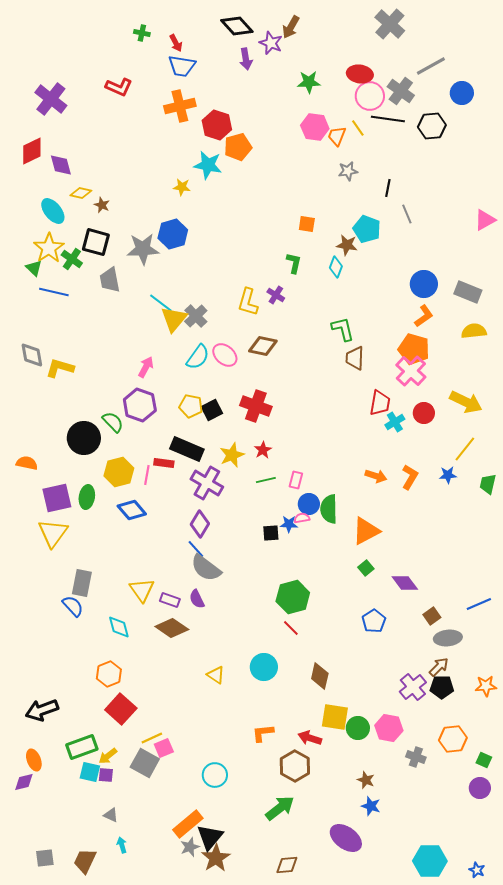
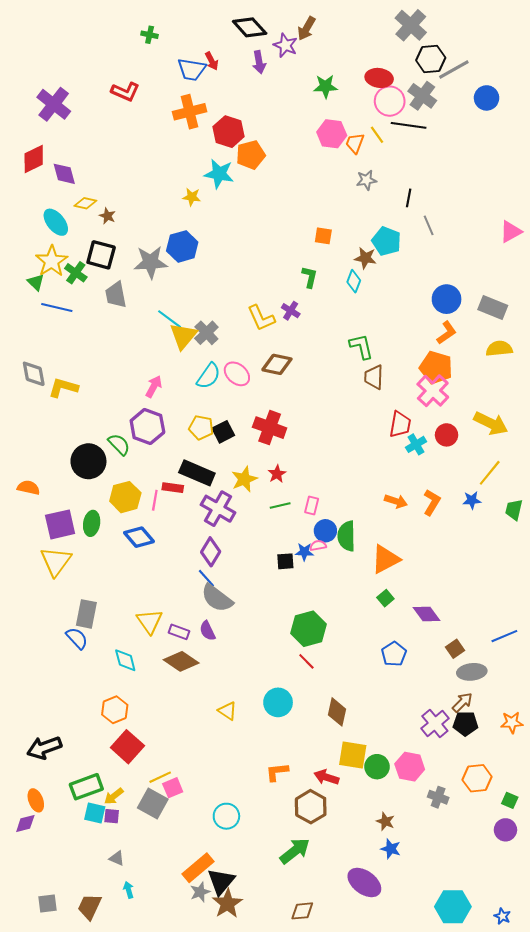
red arrow: (176, 43) -> (212, 61), moved
black hexagon: (432, 126) -> (431, 59), moved
yellow L-shape: (248, 302) -> (261, 318), turned -40

